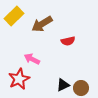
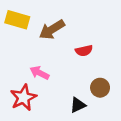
yellow rectangle: (14, 16) -> (17, 20), turned 60
brown circle: (81, 88) -> (100, 88), moved

